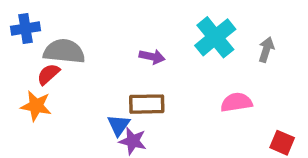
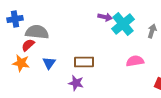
purple arrow: (152, 57) -> (105, 17), moved
blue triangle: (119, 125) -> (49, 63), moved

